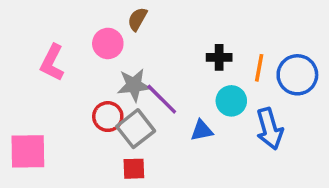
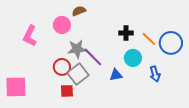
brown semicircle: (137, 19) -> (79, 11), turned 40
orange line: (259, 68) -> (149, 39), turned -56
blue arrow: (270, 129) -> (155, 74), size x0.7
red square: (134, 169) -> (67, 91), moved

